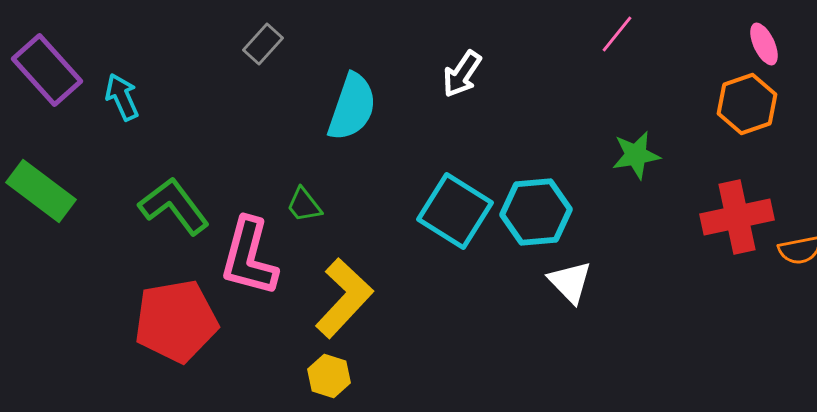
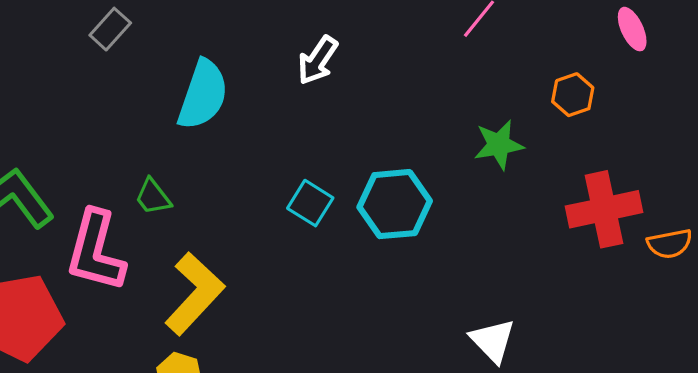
orange hexagon: (747, 104) -> (573, 95), moved, size x0.7
cyan square: (455, 211) -> (310, 203), size x0.6
white triangle: (570, 282) -> (493, 341), moved

